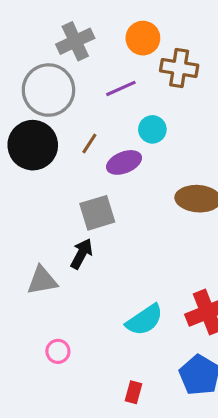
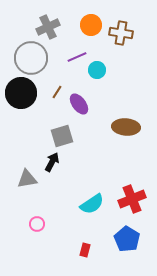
brown cross: (179, 68) -> (121, 33), moved
cyan circle: (152, 129) -> (97, 70), moved
purple ellipse: (124, 162) -> (79, 104), turned 75

